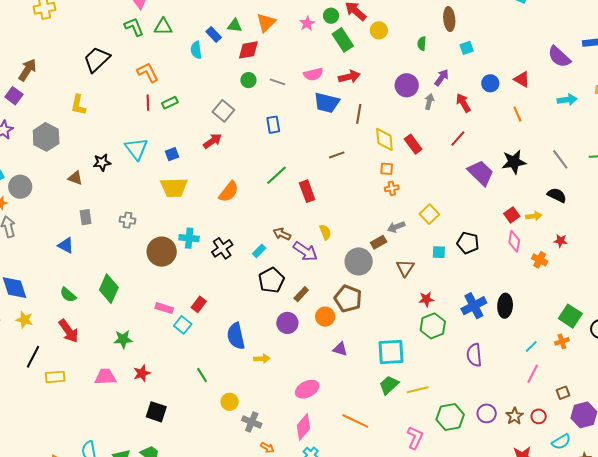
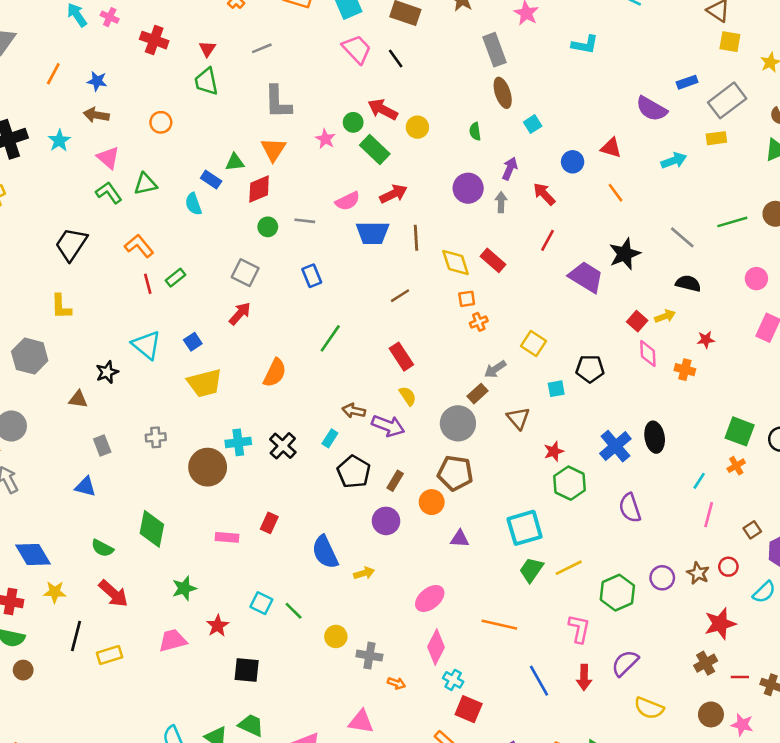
red rectangle: (307, 191) -> (401, 357), moved
cyan square: (183, 325) -> (261, 603), moved

